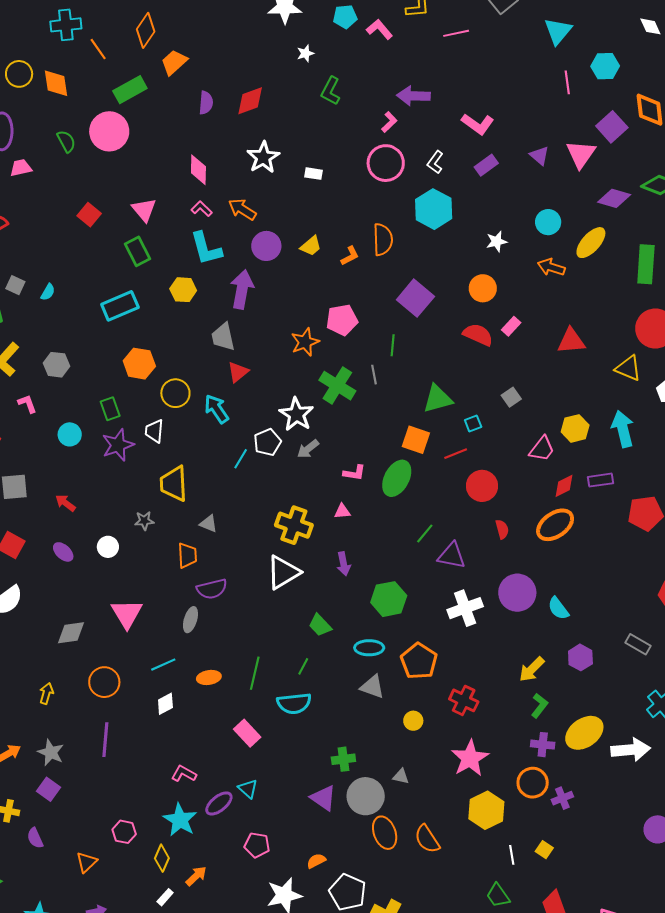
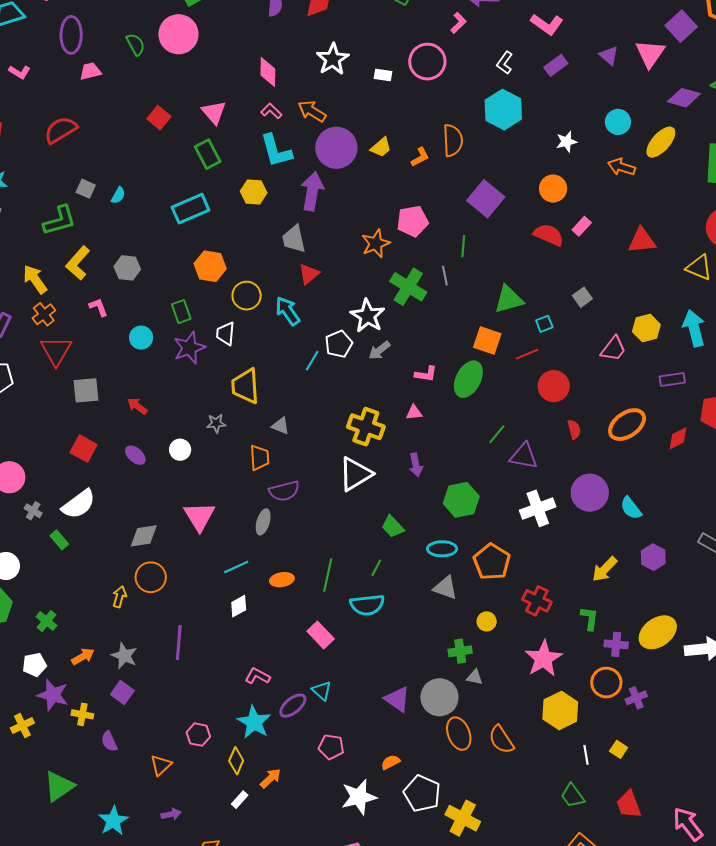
pink circle: (386, 163) -> (427, 62), moved
purple circle: (266, 246) -> (336, 148), size x1.4
red diamond: (564, 486) -> (678, 438), moved
orange circle: (104, 682) -> (151, 577), moved
green L-shape: (539, 706) -> (590, 618), moved, turned -30
green cross: (343, 759) -> (460, 651), moved

